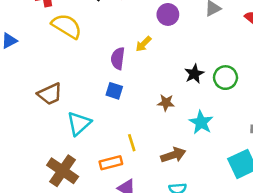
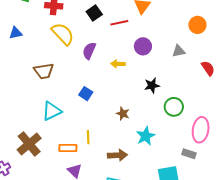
yellow arrow: (143, 44) -> (118, 64), turned 32
purple semicircle: (118, 58) -> (89, 51), moved
black star: (194, 74) -> (152, 85), moved
brown trapezoid: (50, 94) -> (44, 71), moved

